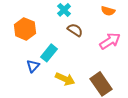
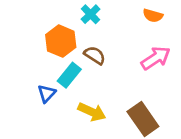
orange hexagon: (25, 29) -> (61, 41), moved
brown semicircle: (75, 30) -> (95, 55), moved

